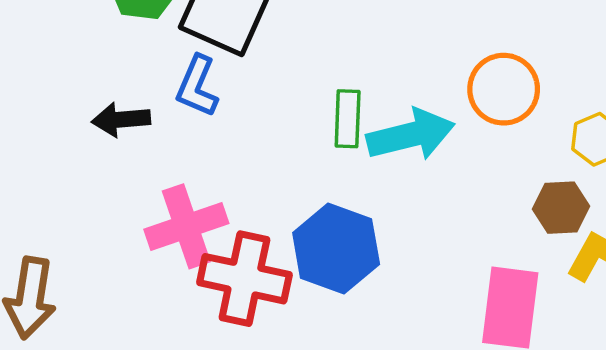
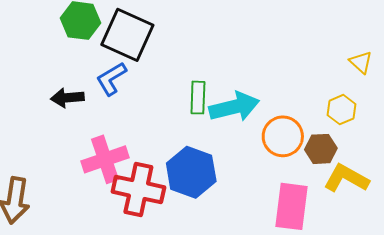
blue L-shape: (197, 86) -> (111, 79), turned 36
orange circle: (504, 89) -> (283, 136), moved

